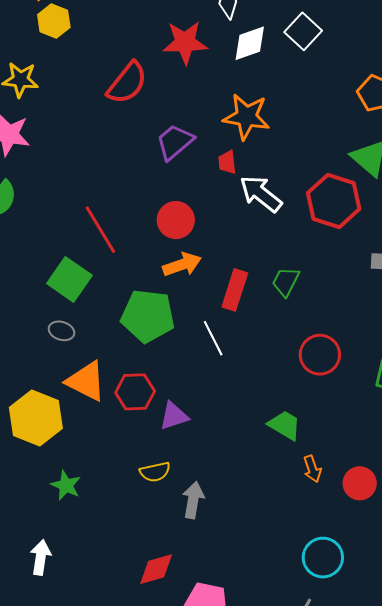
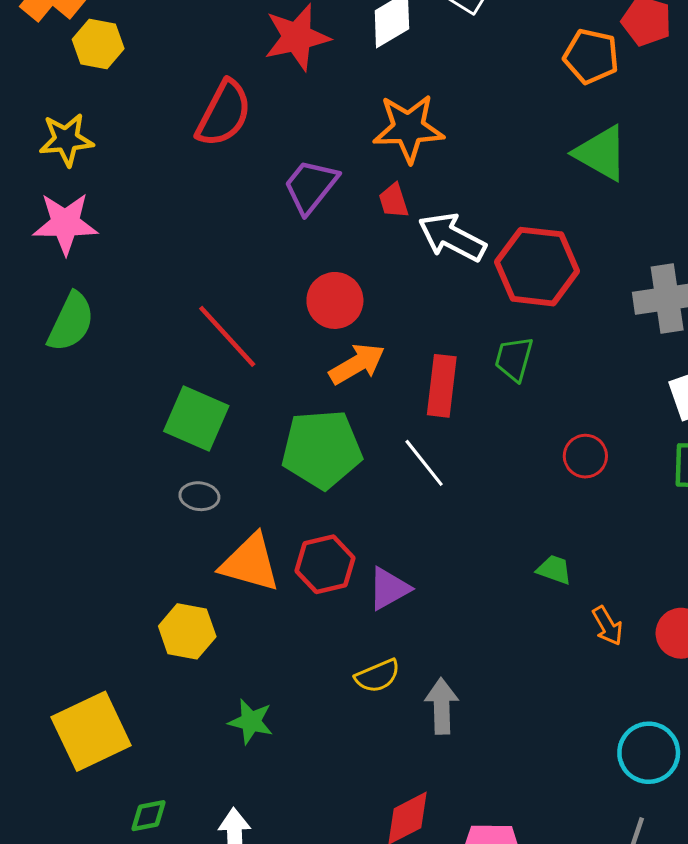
red hexagon: (334, 201) -> (537, 267), moved
red circle: (320, 355) -> (585, 456), size x0.7
yellow hexagon: (36, 418) -> (187, 631), size x0.7
green trapezoid: (285, 425) -> (554, 570), size x0.7

